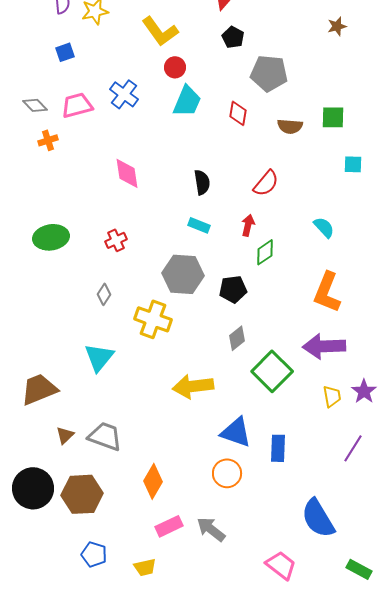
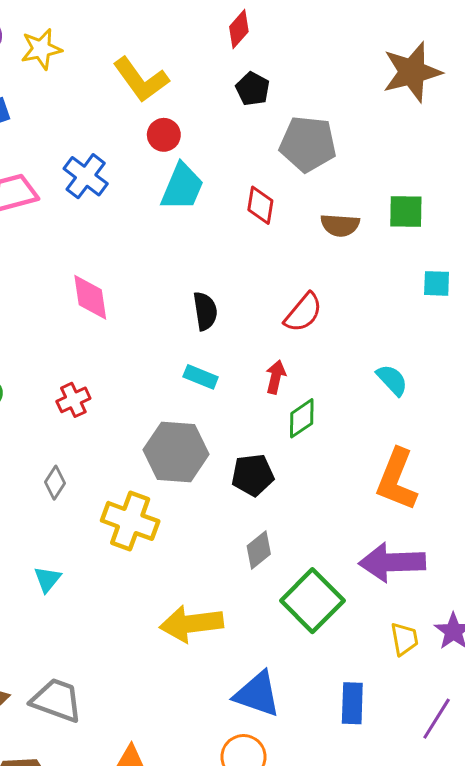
brown star: (337, 26) -> (412, 72), size x2.0
cyan triangle: (99, 357) -> (47, 579), size x0.6
blue rectangle: (278, 448) -> (352, 703), moved

